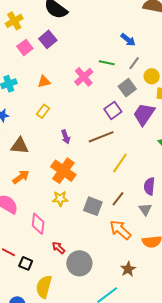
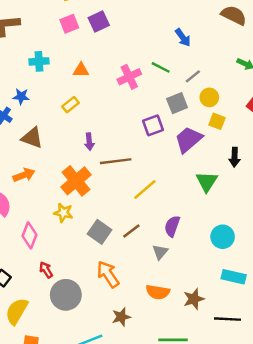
blue arrow: (128, 40) -> (183, 38), moved
brown line: (101, 137) -> (116, 161), moved
orange arrow: (120, 230) -> (108, 274), moved

